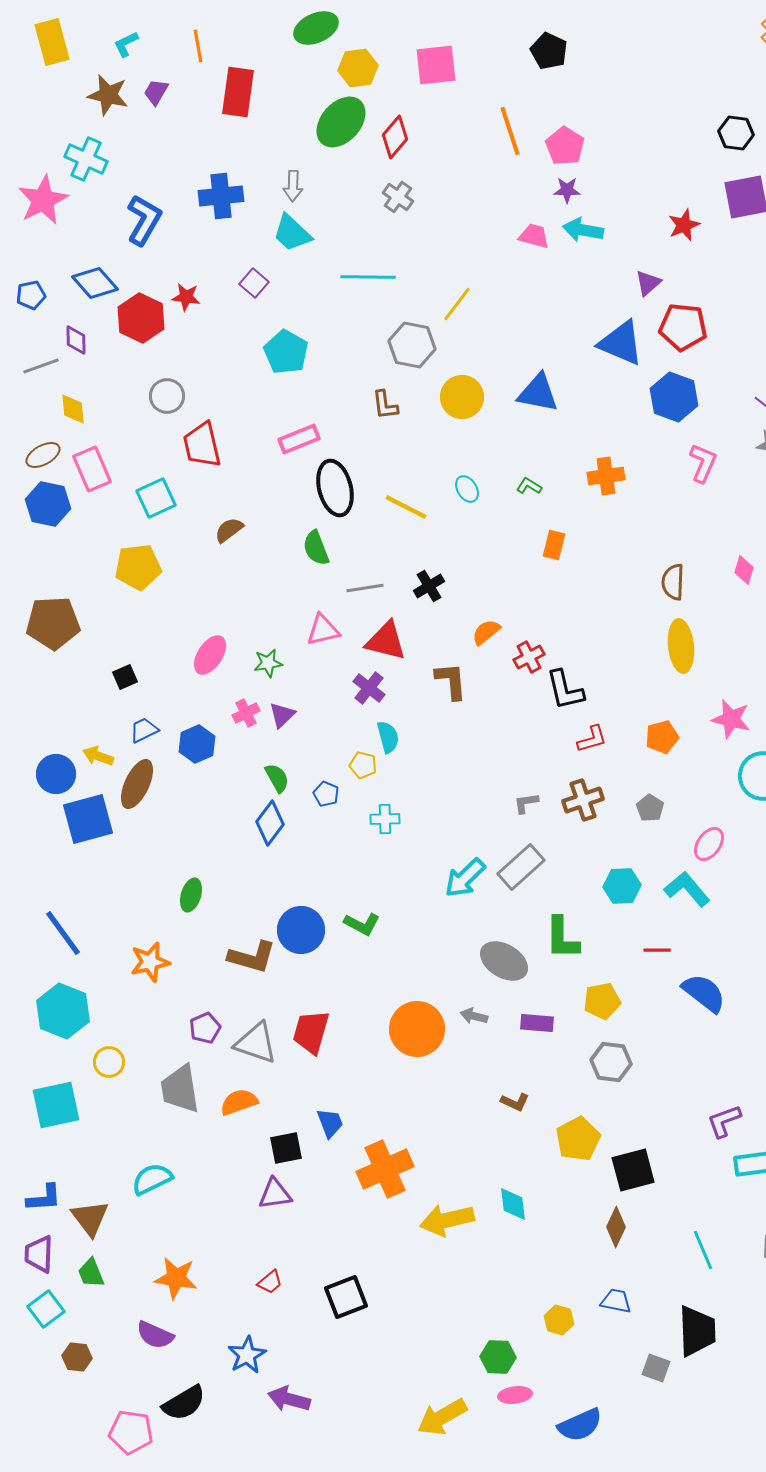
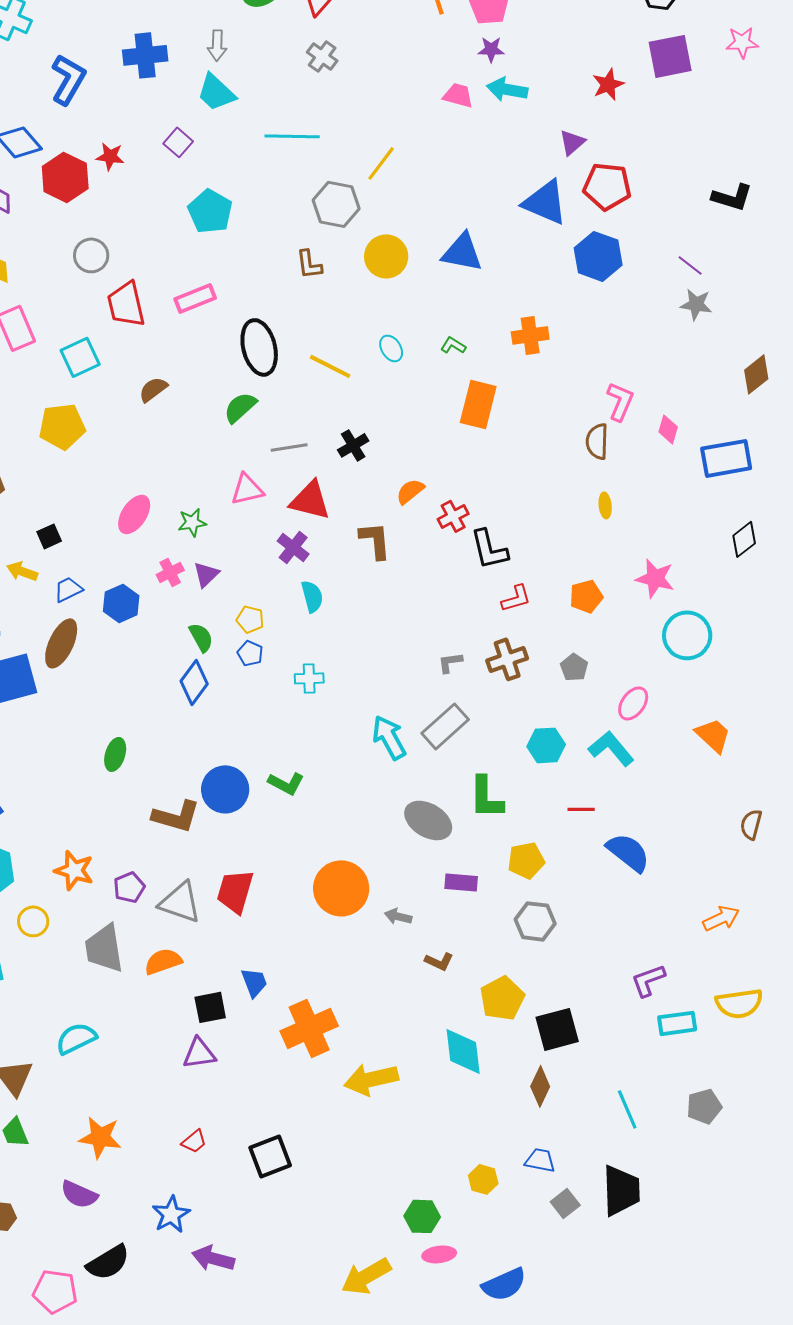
pink rectangle: (299, 439) -> (195, 298), moved
pink L-shape: (703, 463) -> (620, 401), moved
orange rectangle: (554, 545) -> (478, 404), size x1.6
green semicircle: (316, 548) -> (240, 407), turned 69
yellow ellipse: (681, 646) -> (605, 505), size x0.5
yellow arrow: (98, 756) -> (22, 571), moved
yellow pentagon: (363, 765) -> (250, 619), moved
cyan arrow: (465, 878) -> (389, 737), turned 105
orange star: (150, 962) -> (74, 870), moved, turned 30
gray arrow: (474, 1016) -> (398, 916), moved
cyan diamond: (513, 1204) -> (463, 1051), moved, size x1.4
gray square: (656, 1368) -> (565, 1203), moved, turned 32

